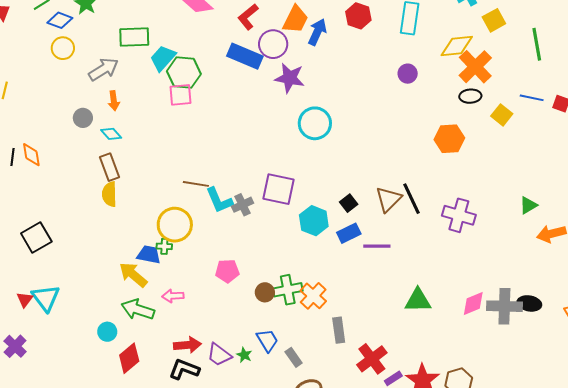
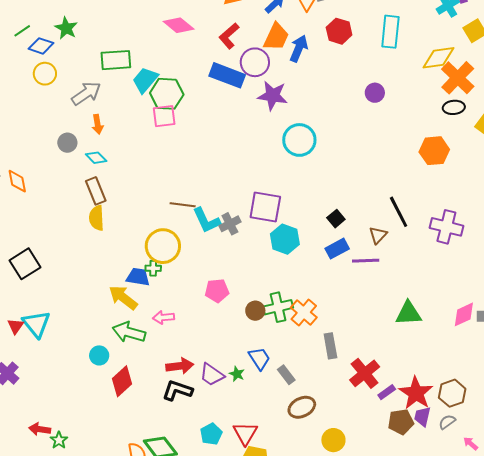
purple circle: (408, 74) -> (375, 93), moved
brown triangle: (389, 199) -> (378, 235), moved, size x0.7
cyan hexagon: (314, 221) -> (285, 239), moved

